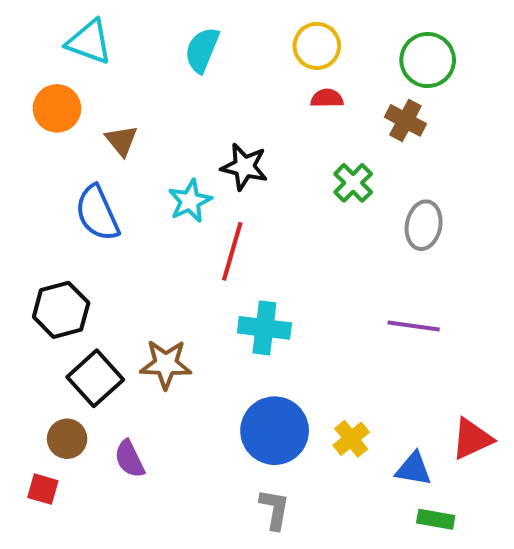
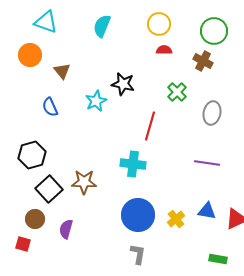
blue semicircle: (97, 213) -> (50, 107), size x0.7
red line: (232, 251) -> (150, 126), moved
purple semicircle: (130, 459) -> (66, 229), turned 42
blue triangle: (414, 469) -> (207, 211), moved

